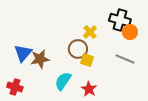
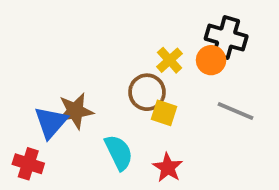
orange circle: (130, 32) -> (211, 60), moved
blue triangle: (23, 53) -> (51, 122), moved
cyan semicircle: (63, 81) -> (119, 152), turned 120

